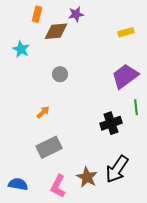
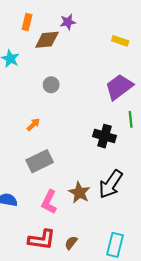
yellow rectangle: (126, 32) -> (120, 41), turned 35
black cross: (111, 123) -> (104, 136), turned 35

